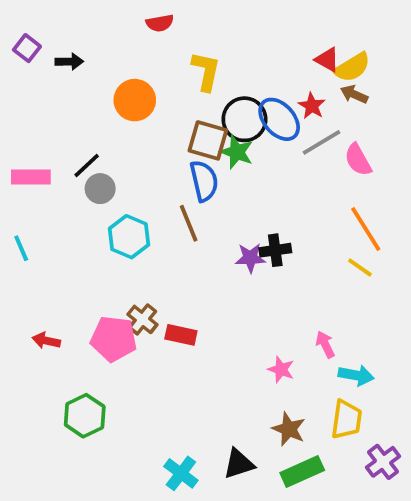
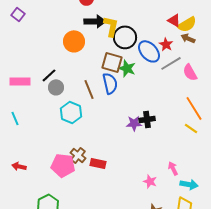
black arrow: (69, 62) -> (95, 21), moved, size x1.5
black circle: (244, 119) -> (125, 37), moved
brown line: (189, 223) -> (89, 89), moved
red arrow: (46, 341) -> (19, 166), moved

